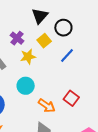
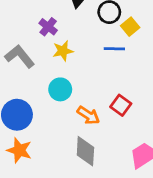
yellow square: (44, 41) -> (130, 27), moved
blue line: (67, 55) -> (114, 49), turned 49

